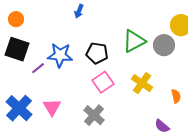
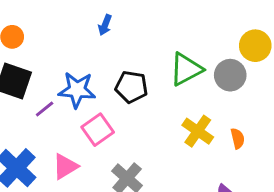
pink square: (103, 82) -> (98, 130), moved
orange semicircle: (176, 96) -> (238, 138), moved
pink triangle: (52, 107) -> (65, 166), turned 30

